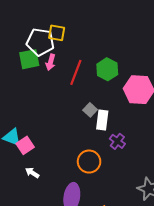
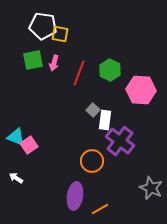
white pentagon: (40, 42) -> (43, 26), moved
purple cross: (117, 141) -> (120, 141), size x1.8
white arrow: (32, 173) -> (16, 178), moved

